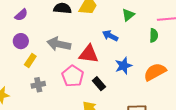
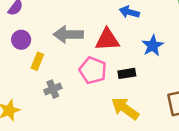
black rectangle: (99, 84) -> (127, 73), turned -48

